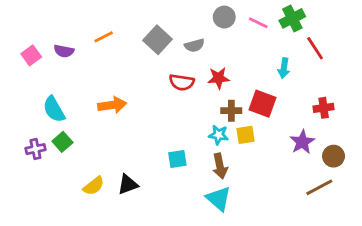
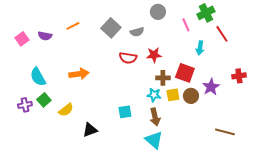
pink line: (258, 23) -> (186, 25), moved, turned 40
red cross: (324, 108) -> (239, 76), moved
purple star: (302, 142) -> (211, 87), moved
brown circle: (334, 156) -> (191, 96), moved
yellow semicircle: (94, 186) -> (66, 110), moved
brown line: (319, 187) -> (225, 132), turned 42

